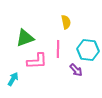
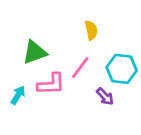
pink line: (58, 49) -> (80, 68), turned 36
cyan arrow: (13, 79) -> (18, 95), moved

